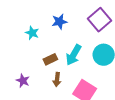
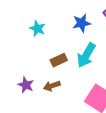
blue star: (59, 22) -> (82, 23), moved
brown arrow: (57, 80) -> (52, 86), moved, turned 64

